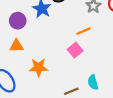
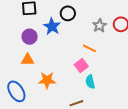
orange line: (83, 31) -> (90, 48), turned 48
cyan semicircle: (93, 82) -> (90, 82), moved

